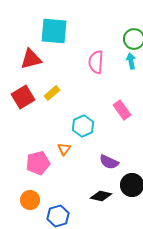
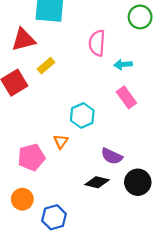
cyan arrow: (131, 61) -> (123, 65), moved, turned -84
yellow rectangle: (52, 93) -> (46, 66), moved
black diamond: (101, 196) -> (97, 182), moved

